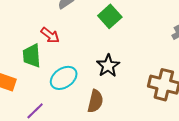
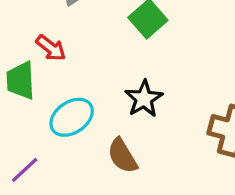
brown semicircle: (95, 101) -> (122, 156), turned 135

